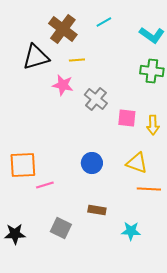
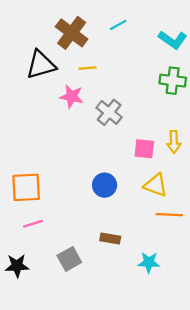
pink square: (127, 118) -> (144, 149), moved
pink line: (45, 185) -> (33, 224), moved
gray square: (61, 228) -> (69, 259), turned 35

